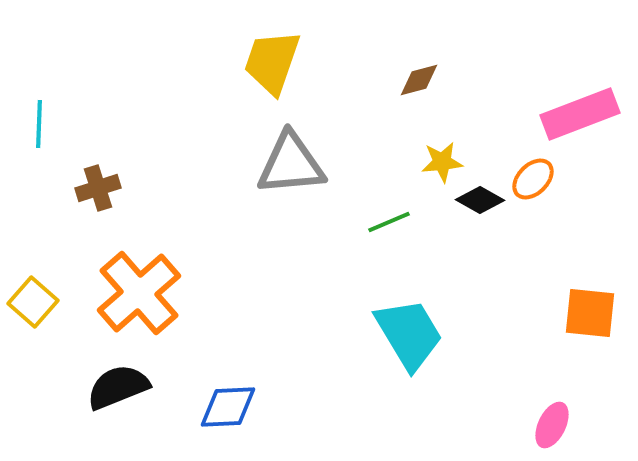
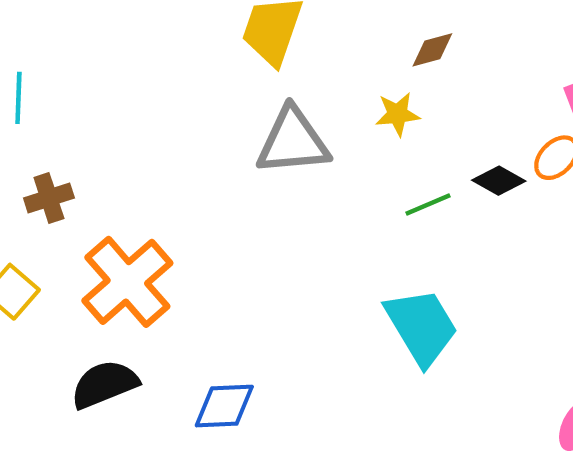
yellow star: (442, 162) -> (397, 114), moved
brown cross: (98, 188) -> (49, 198), moved
green line: (389, 222) -> (428, 205), moved

